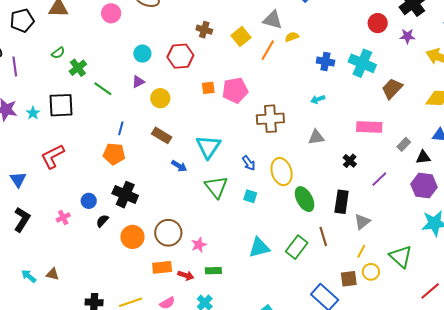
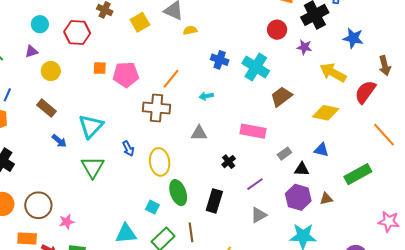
orange line: (268, 50) -> (171, 79), moved
cyan square: (250, 196) -> (152, 207), moved
gray triangle: (362, 222) -> (259, 215), moved

